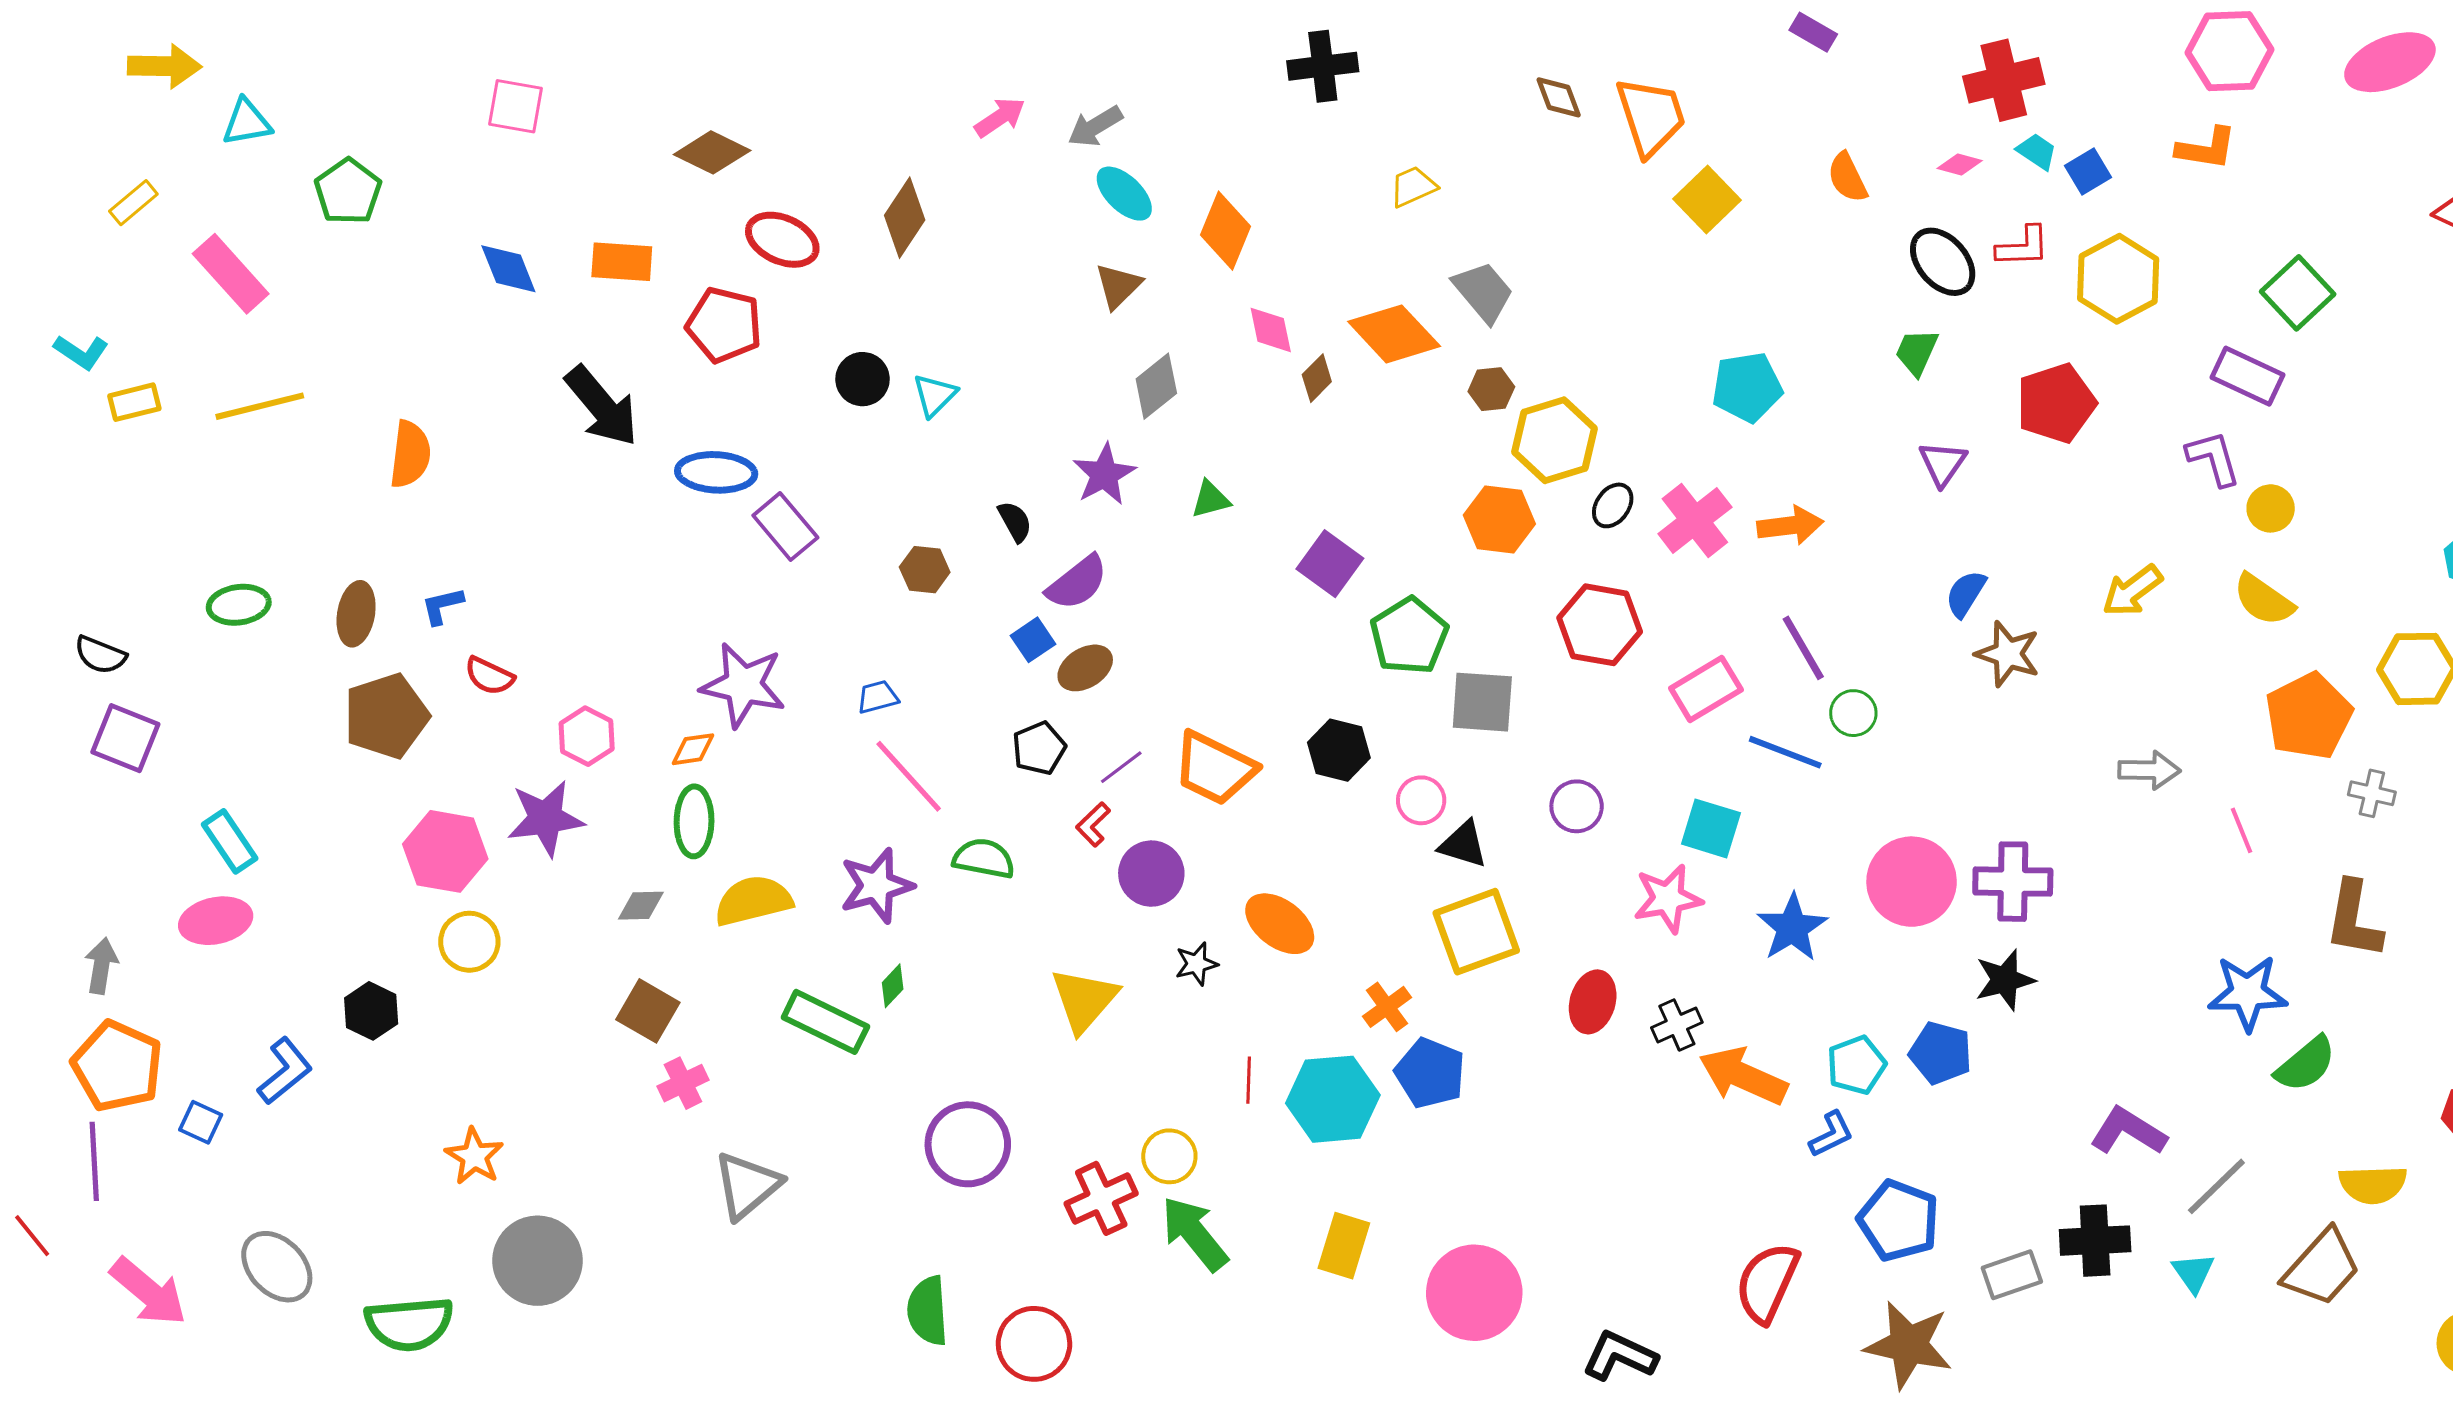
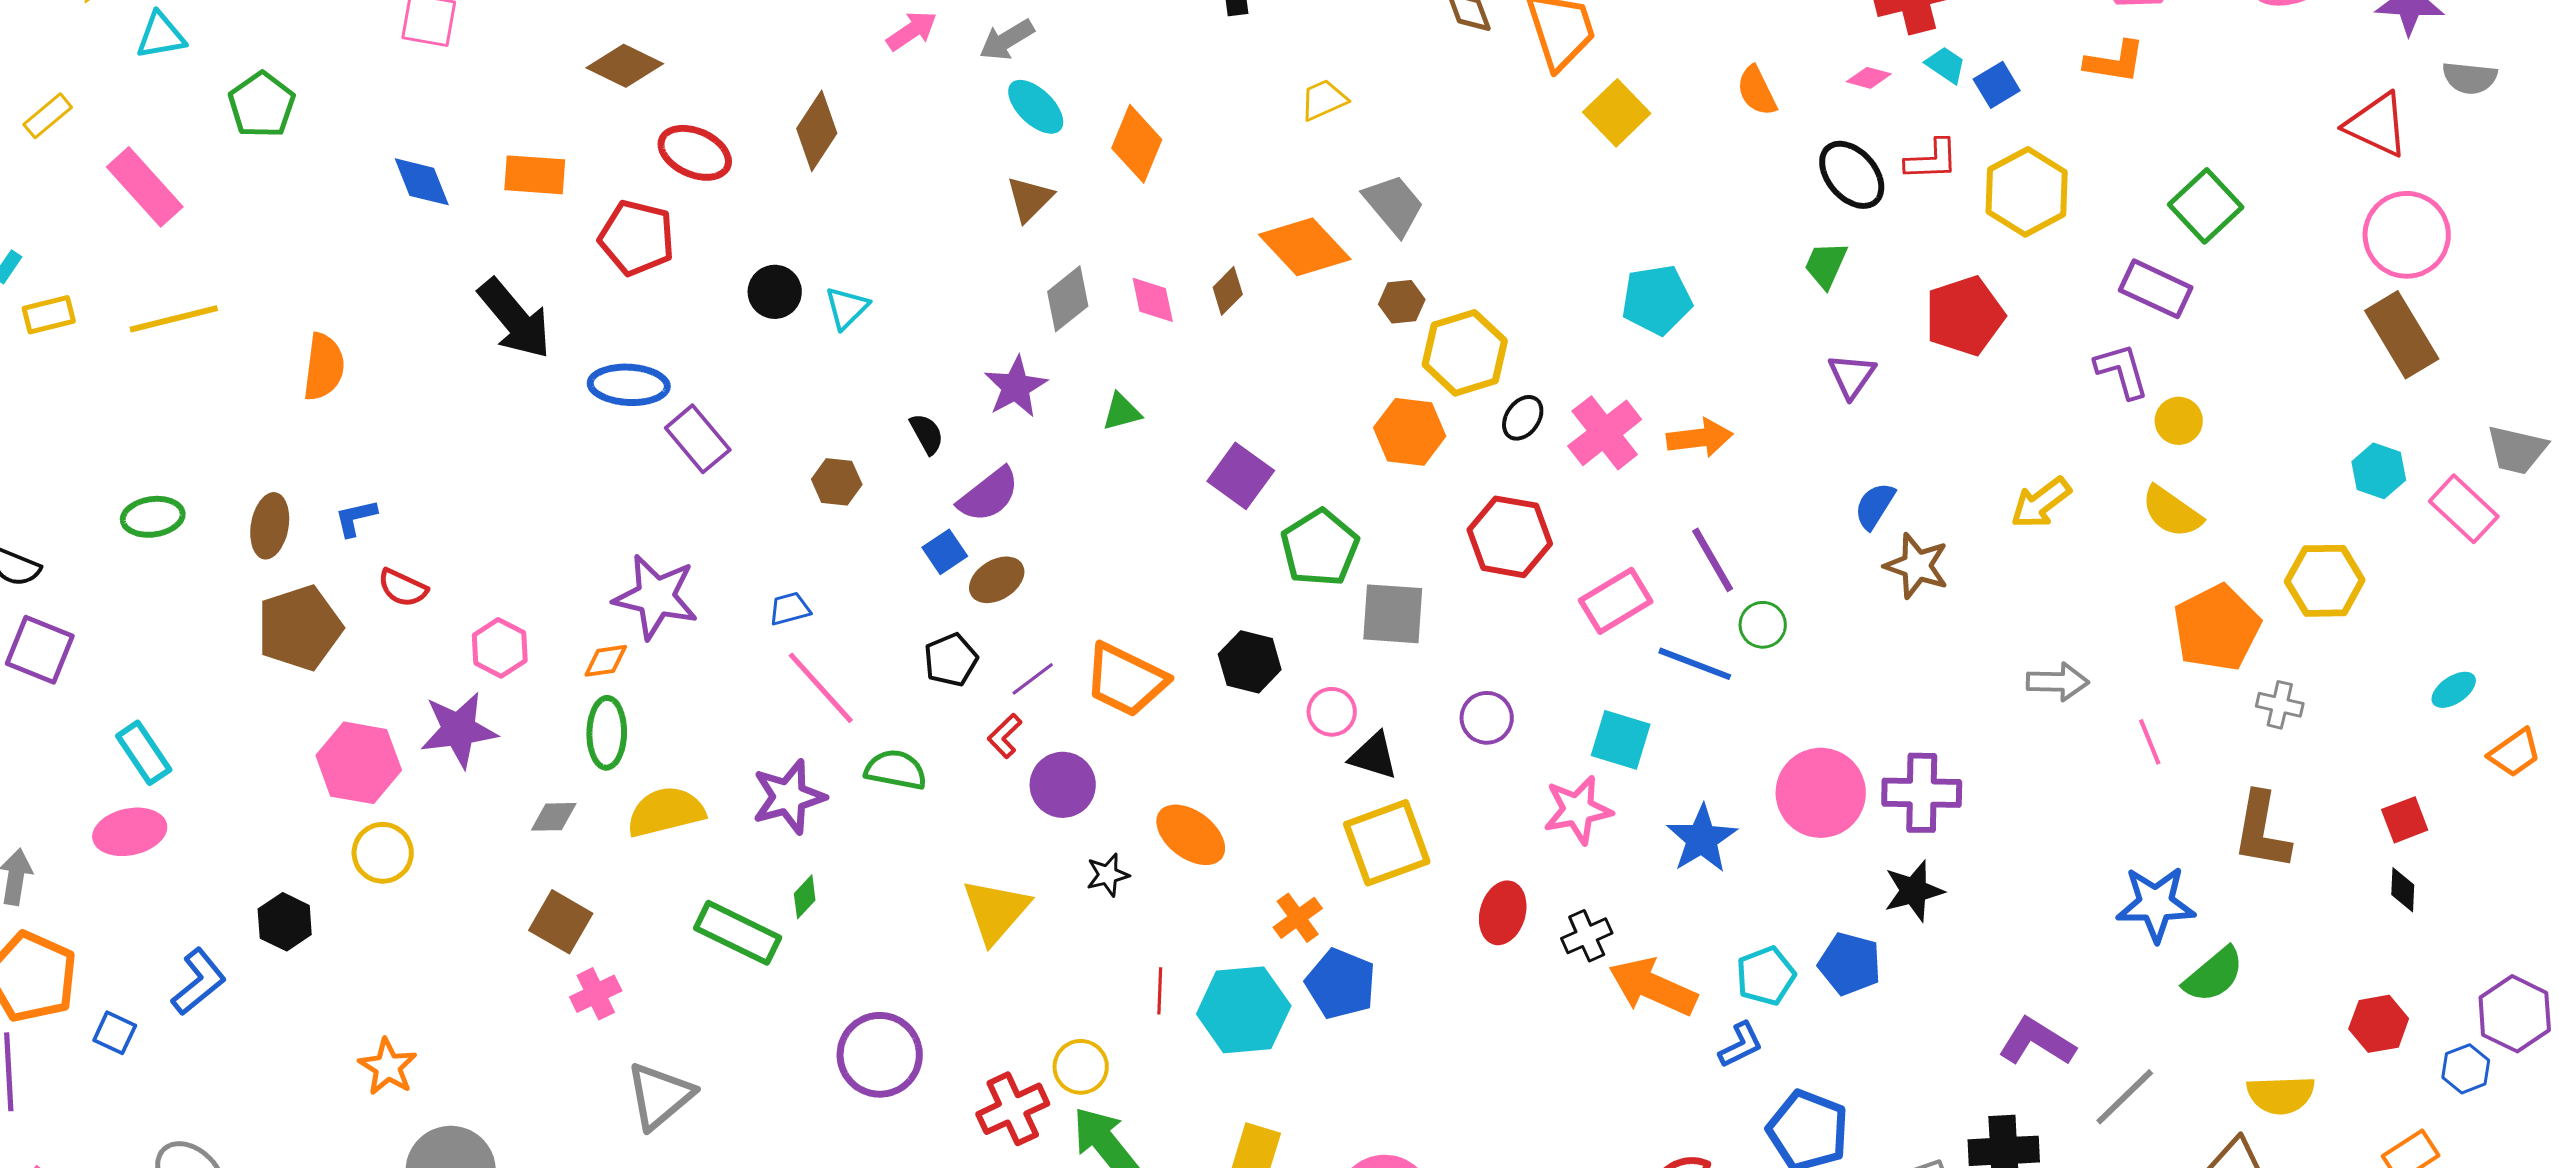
pink diamond: (1271, 330) -> (1153, 300), moved

